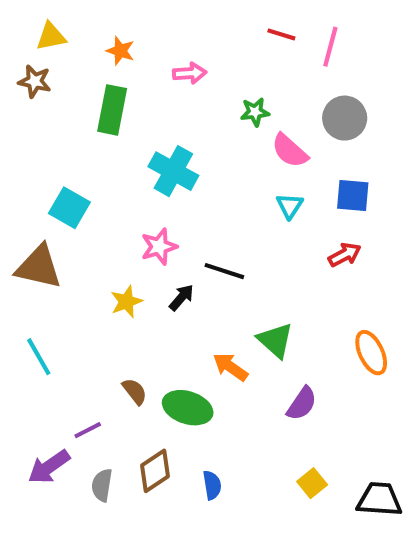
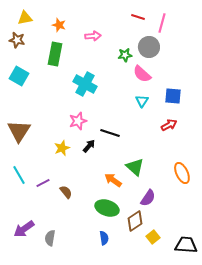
gray circle: (345, 118) -> (149, 47), moved
cyan square: (69, 208) -> (19, 76), moved
brown triangle: (39, 267) -> (19, 131), turned 50
green ellipse: (188, 408) -> (107, 208), moved
purple line: (88, 430) -> (43, 183), moved
brown diamond: (155, 471) -> (135, 221), moved

